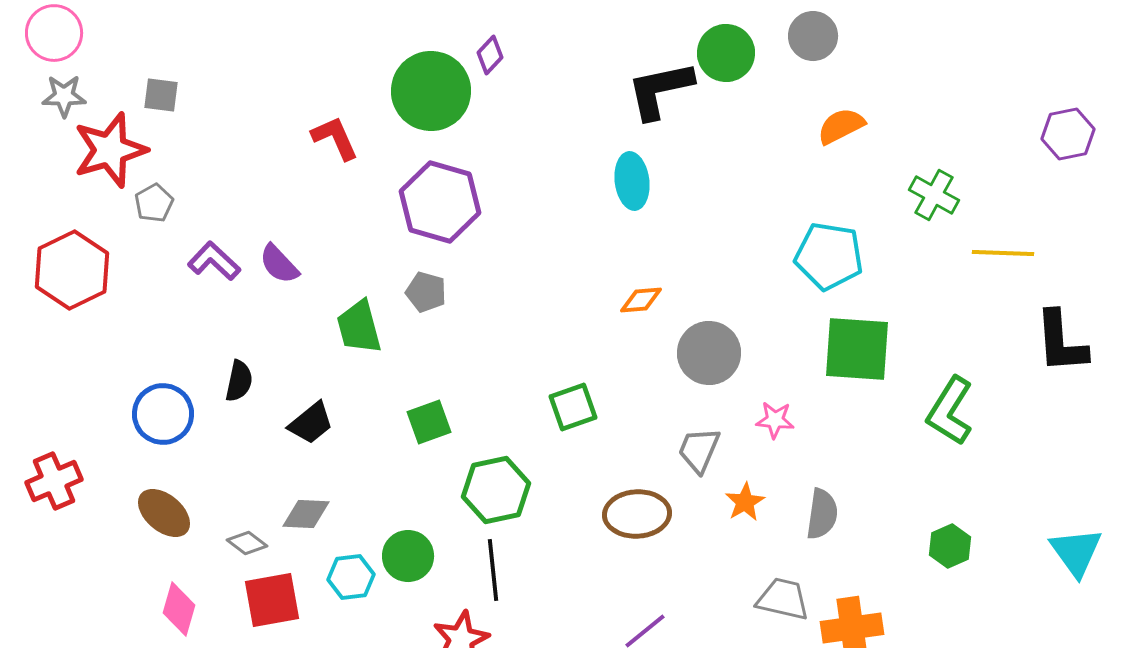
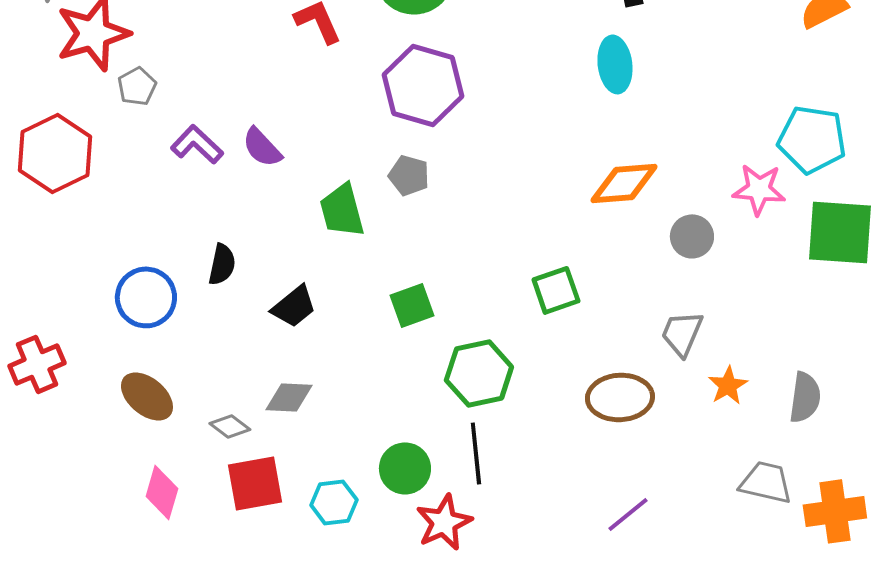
orange diamond: (641, 300) -> (624, 183), size x1.6
gray circle: (709, 353) -> (692, 236), size x0.7
pink star: (775, 420) -> (759, 189), moved, size x1.4
green circle: (408, 556) -> (405, 468), moved
cyan hexagon: (351, 577) -> (334, 502), moved

